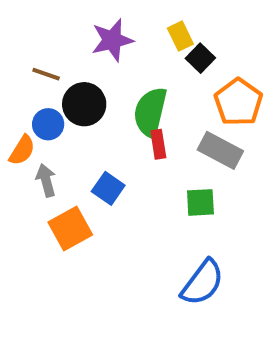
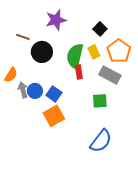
yellow rectangle: (180, 36) -> (94, 52), moved
blue circle: (48, 124) -> (35, 91), moved
orange square: (70, 228) -> (54, 116), moved

